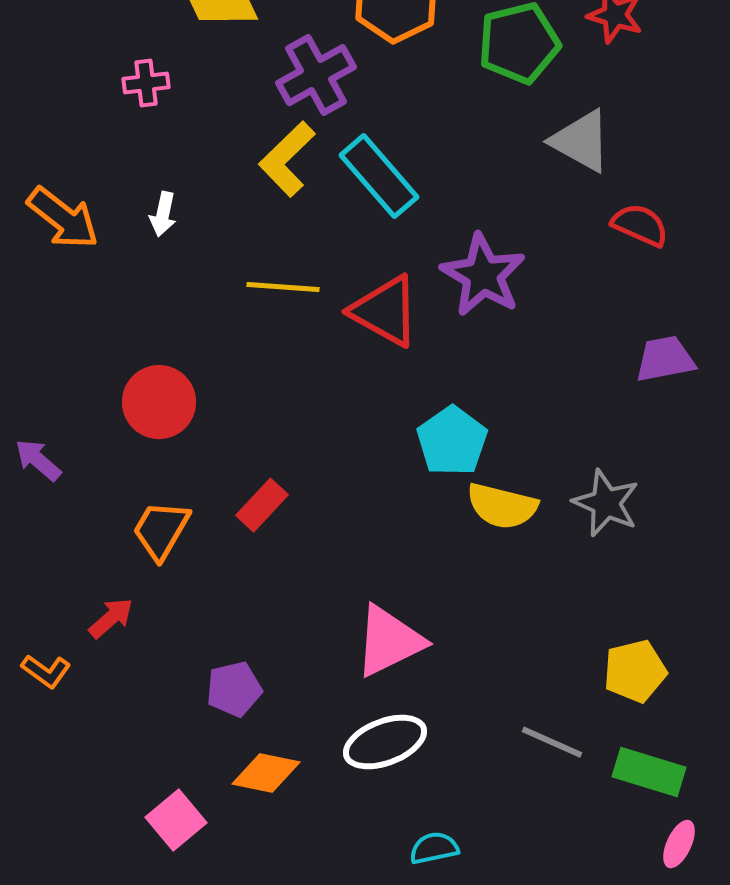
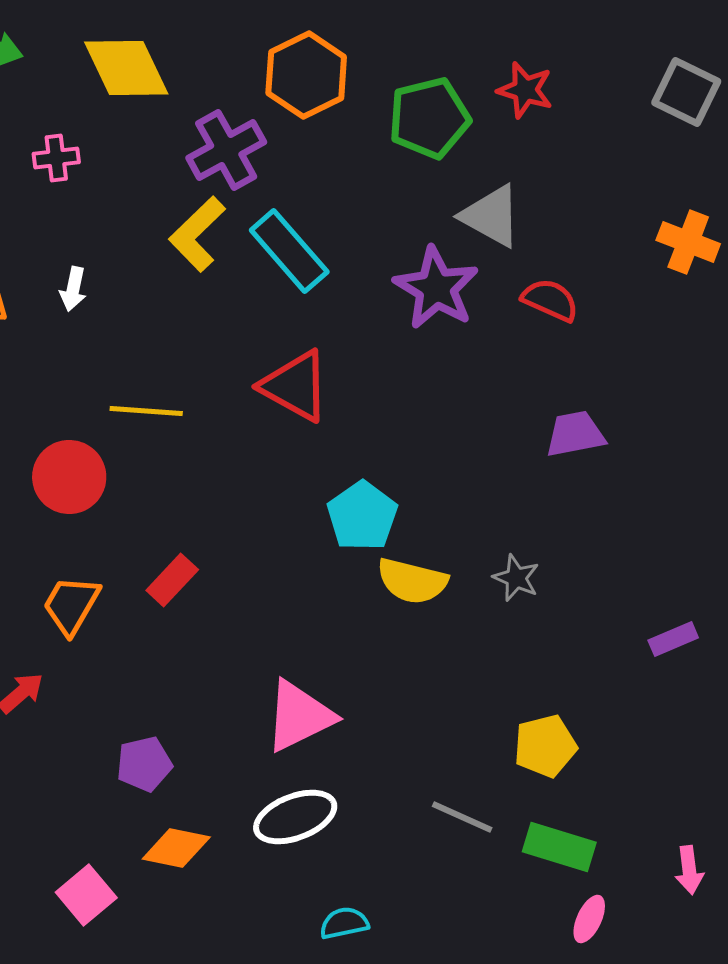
purple star: (483, 275) -> (436, 288), moved
yellow line: (283, 287) -> (146, 411), moved
gray star: (606, 503) -> (516, 578), size x0.7

